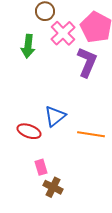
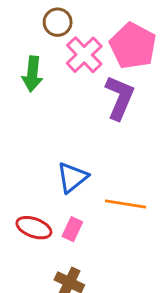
red ellipse: (29, 131) -> (34, 228), moved
pink rectangle: (41, 167) -> (72, 229), moved, turned 42

